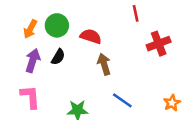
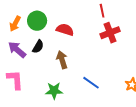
red cross: (159, 44) -> (110, 33), moved
purple arrow: (33, 61) -> (17, 50), turned -66
brown arrow: (104, 64) -> (62, 60), moved

